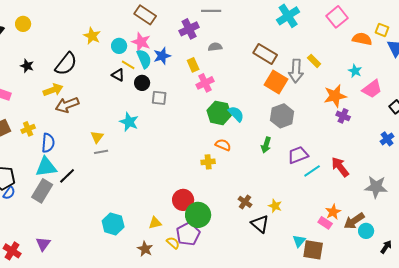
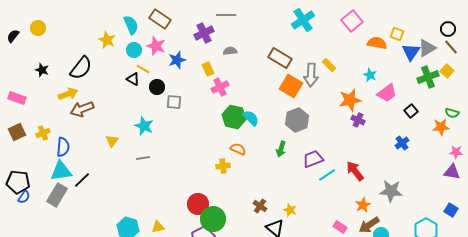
cyan semicircle: (144, 59) -> (131, 25), moved
gray line: (101, 152) -> (143, 158), moved
orange star: (333, 212) -> (363, 205), moved
yellow triangle: (155, 223) -> (158, 227), moved

